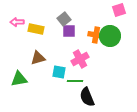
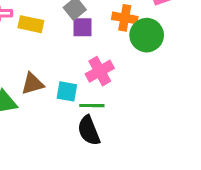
orange cross: (96, 35) -> (125, 18), moved
brown triangle: (38, 58) -> (32, 84), moved
black semicircle: (87, 97) -> (89, 131), moved

